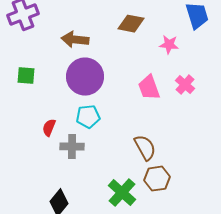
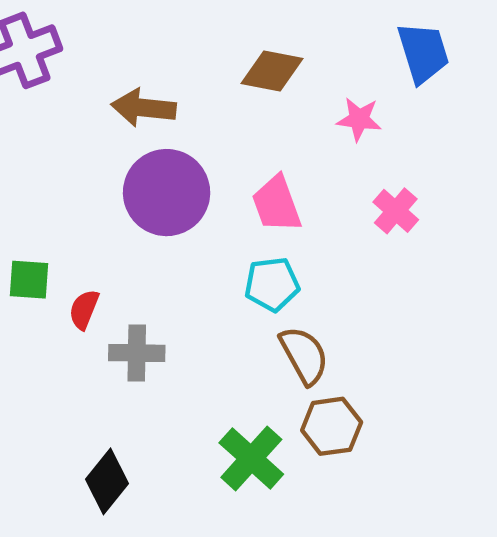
green square: (26, 76) -> (29, 280), moved
pink trapezoid: (149, 88) -> (277, 204), moved
cyan pentagon: (88, 117) -> (272, 284), moved

